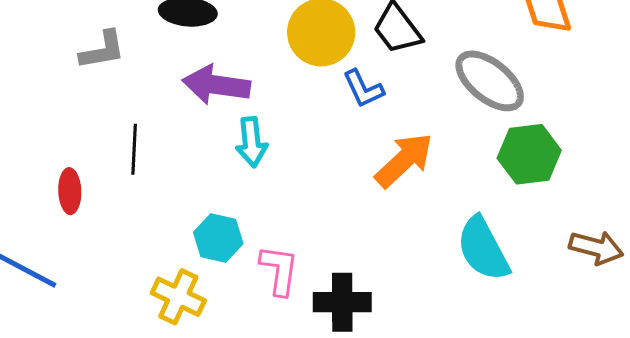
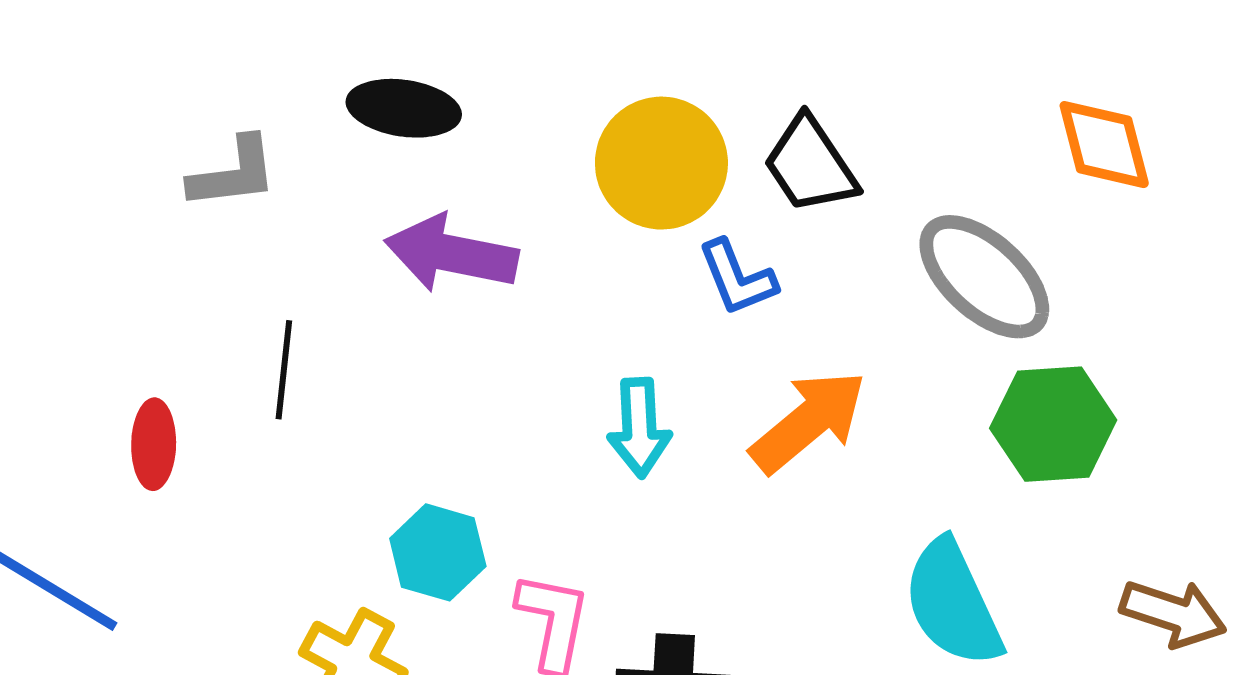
cyan arrow: (251, 142) -> (639, 428), moved

